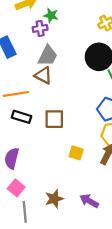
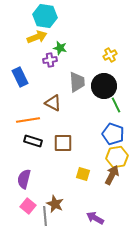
gray trapezoid: (48, 56) -> (77, 82), moved, turned -30
brown star: (54, 199) -> (55, 204), moved, turned -30
gray line: (25, 212) -> (45, 216), moved

